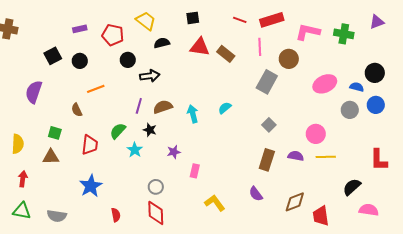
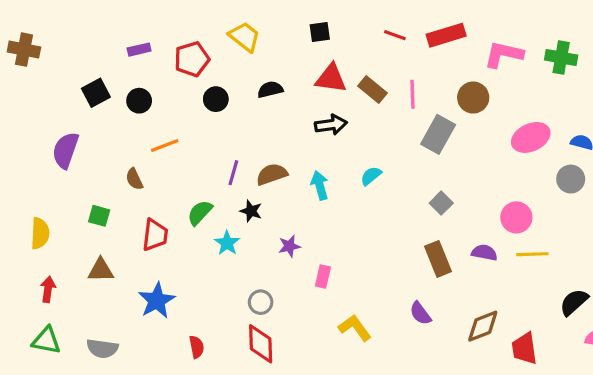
red pentagon: (113, 35) -> (192, 59), turned -30
black semicircle: (162, 43) -> (270, 90), moved
pink line: (260, 47) -> (412, 94), moved
black arrow: (150, 76) -> (331, 125), moved
brown triangle: (51, 157) -> (101, 270), moved
brown rectangle: (267, 160) -> (438, 259), turned -40

